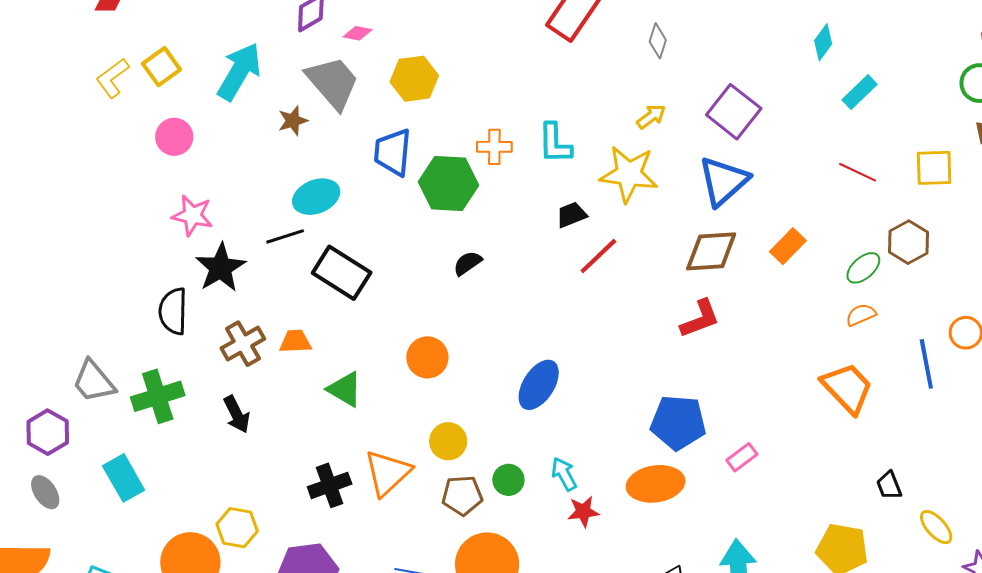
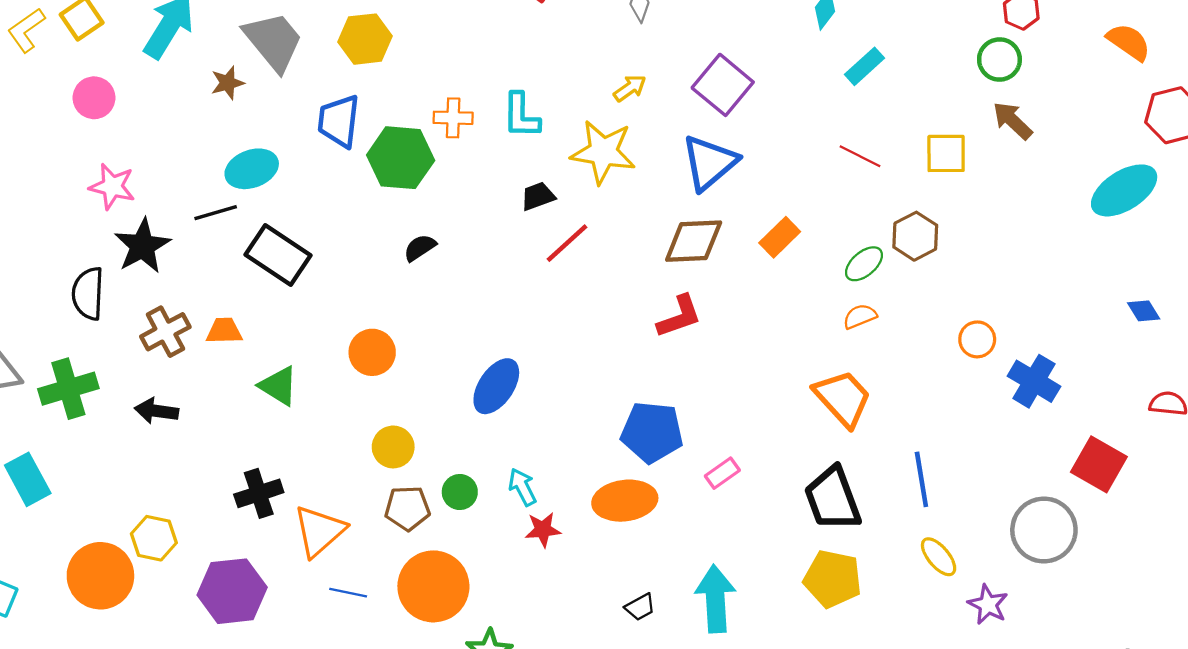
blue line: (926, 364) -> (921, 479), moved
black arrow: (237, 414) -> (156, 411), turned 123
orange triangle: (388, 473) -> (319, 531), moved
black trapezoid: (889, 485) -> (833, 499), moved, size x2.0

